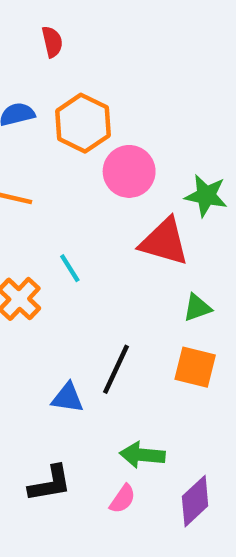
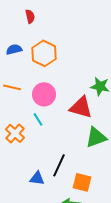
pink circle: (129, 171) -> (44, 94), moved
green triangle: (197, 308) -> (96, 137), size x1.6
orange square: (195, 367) -> (82, 182), moved

